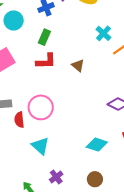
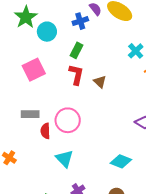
red L-shape: (46, 61) -> (76, 74), turned -80
brown triangle: (78, 65) -> (100, 82), moved

